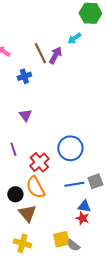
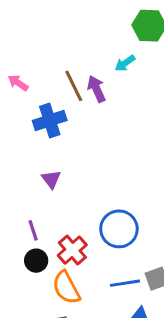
purple arrow: (55, 55) -> (96, 89), turned -54
blue cross: (24, 76) -> (50, 120), size x1.5
black circle: (15, 194) -> (36, 261), moved

